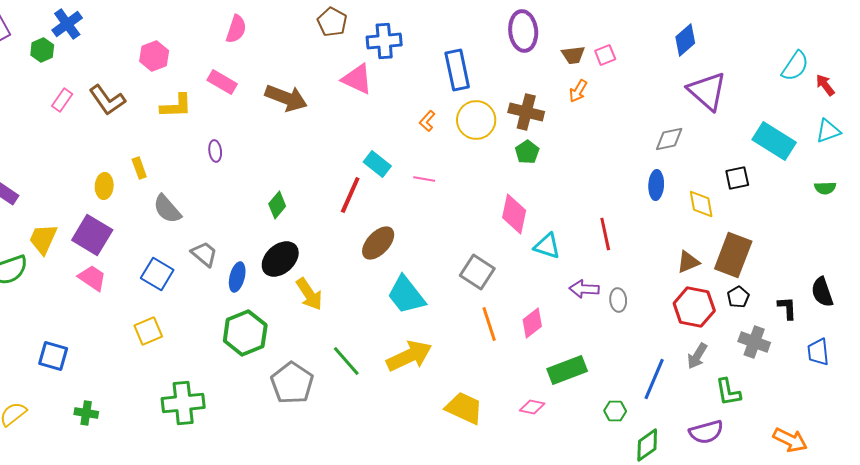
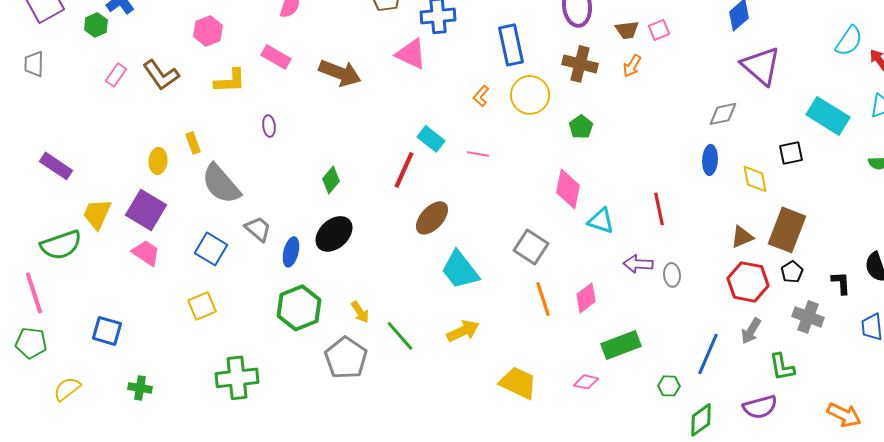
brown cross: (526, 112) -> (580, 64), moved
gray semicircle: (167, 209) -> (221, 184), size x1.4
yellow arrow: (309, 294) -> (360, 312), moved, size x0.7
yellow arrow: (409, 356) -> (463, 331), size x0.7

